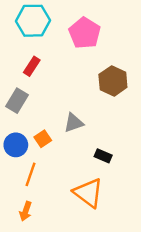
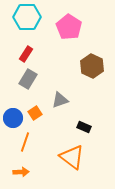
gray rectangle: (17, 101) -> (28, 79), moved
orange arrow: (26, 211) -> (21, 172), turned -112

